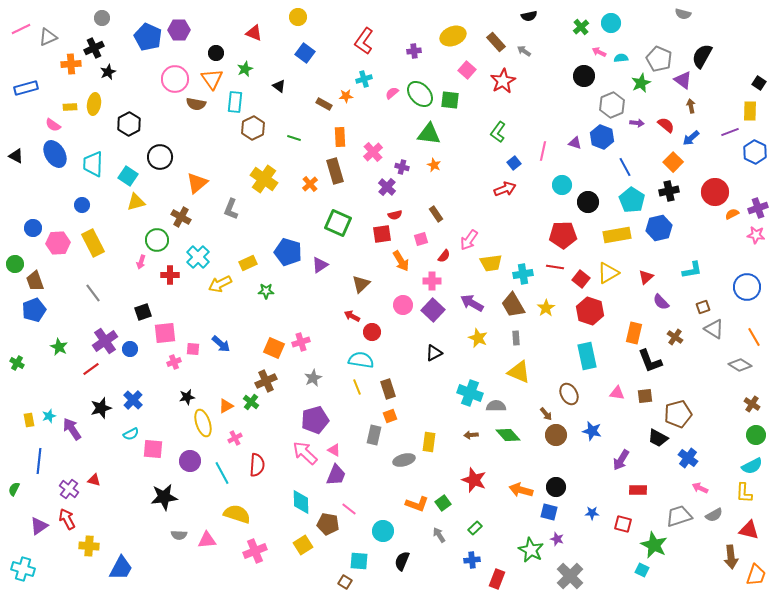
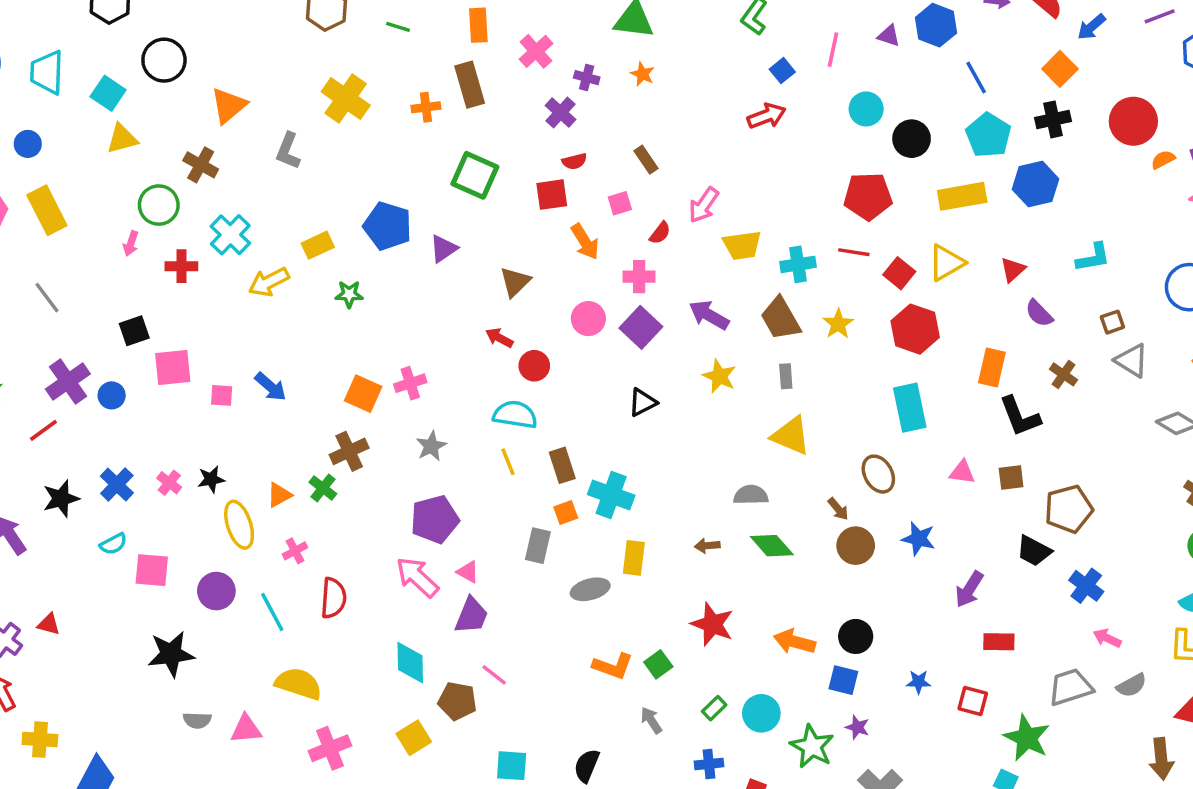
orange cross: (310, 184) -> (426, 107), turned 35
pink cross: (174, 362) -> (169, 483), moved, turned -32
cyan cross: (470, 393) -> (611, 495), moved
cyan circle: (383, 531) -> (761, 713), moved

